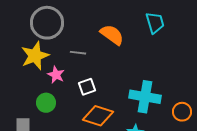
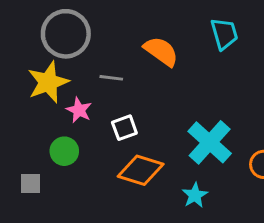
cyan cross: (145, 97) -> (210, 142), turned 32

